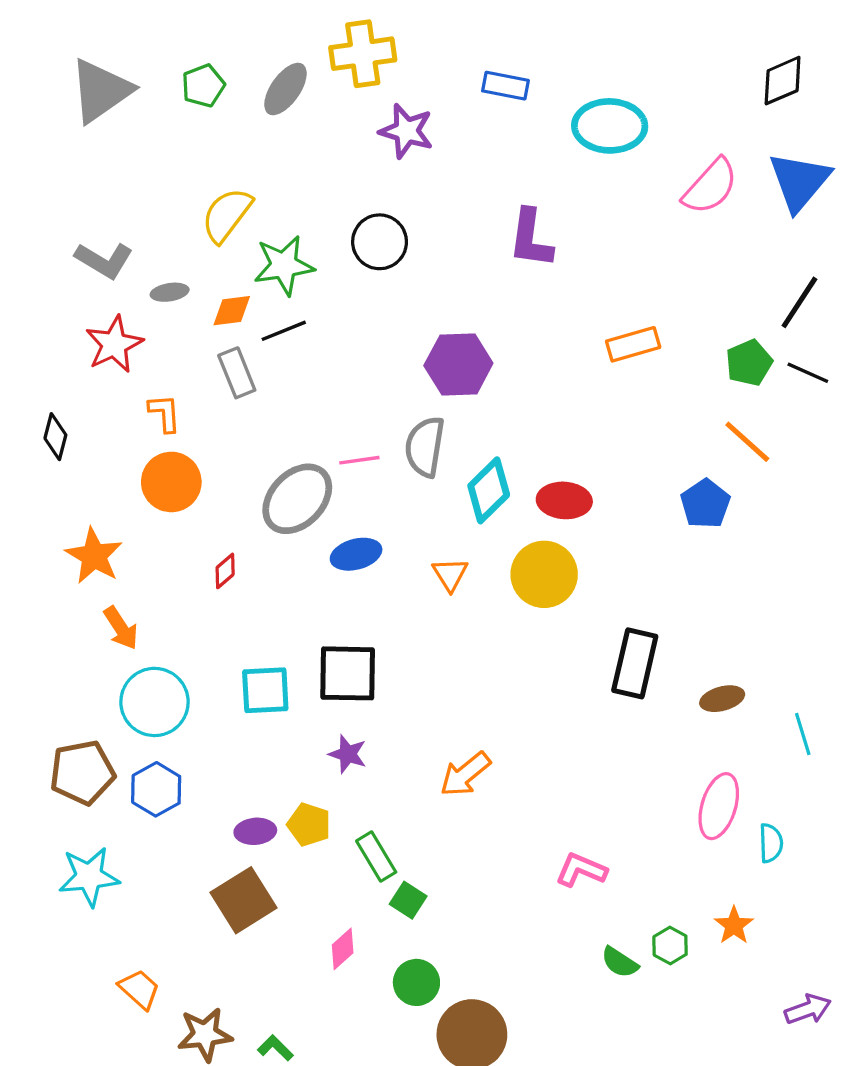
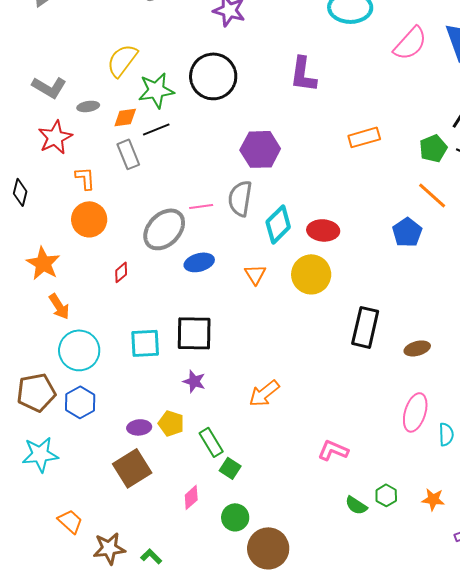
black circle: (380, 242) -> (213, 76), size x1.4
orange star: (734, 925) -> (433, 499), moved, turned -30

